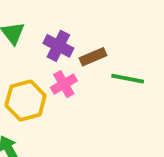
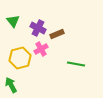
green line: (128, 79) -> (76, 64), moved

